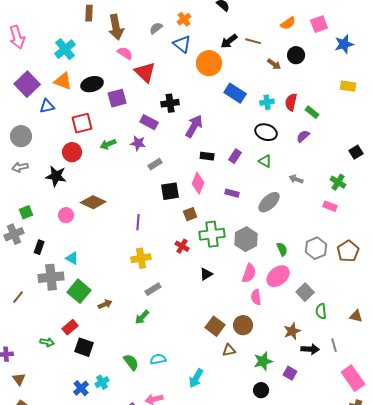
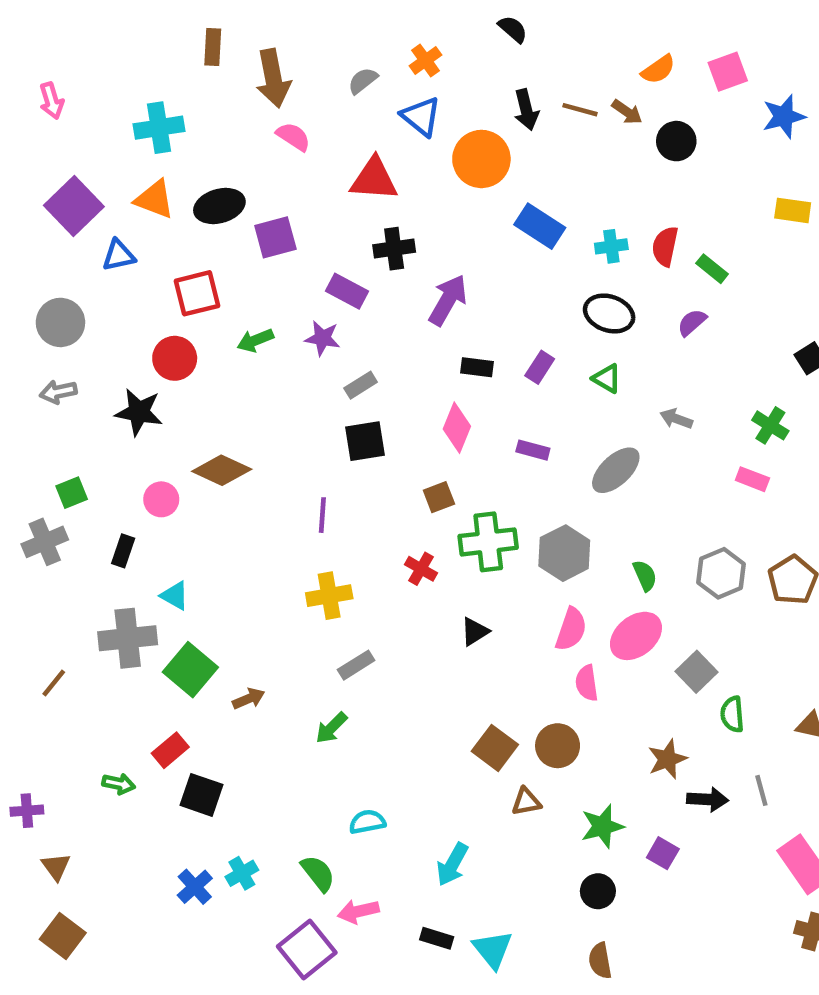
pink arrow: (17, 37) -> (52, 101), size x0.7
black arrow: (229, 41) -> (526, 110), turned -66
cyan cross: (65, 49) -> (159, 128), turned 30
brown arrow: (274, 64) -> (627, 112), moved
red triangle: (145, 72) -> (374, 179), moved, turned -40
black square: (170, 191) -> (365, 441), moved
black rectangle: (39, 247) -> (123, 551), moved
green semicircle: (131, 362) -> (318, 873), moved

